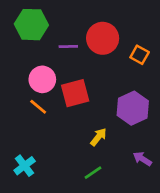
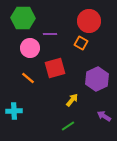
red circle: (103, 38) -> (89, 21), moved
orange square: (140, 55) -> (81, 43), moved
pink circle: (42, 79) -> (30, 48), moved
cyan cross: (25, 166) -> (14, 111), moved, turned 35

